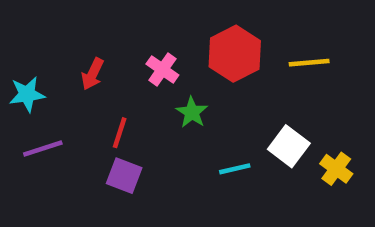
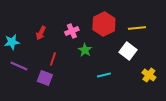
pink cross: (162, 69) -> (72, 31), turned 32
white square: (289, 146) -> (128, 51), moved
purple line: (43, 148) -> (19, 66), turned 42
purple square: (124, 176) -> (45, 78), moved

